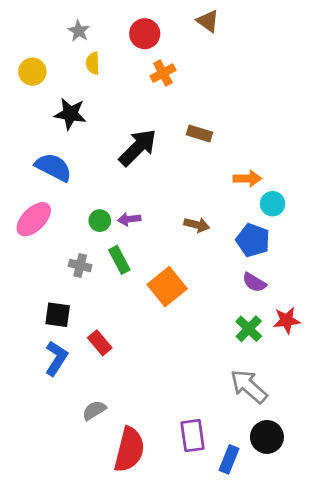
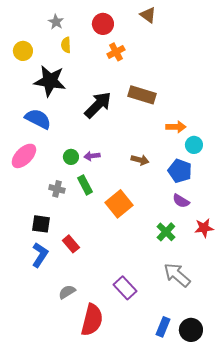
black star: (70, 114) -> (50, 81), size x1.4
brown rectangle: (200, 133) -> (142, 95), size x1.5
green cross: (249, 329) -> (166, 232), moved
purple rectangle: (192, 436) -> (125, 288), moved, turned -35
black circle: (267, 437) -> (191, 330), moved

